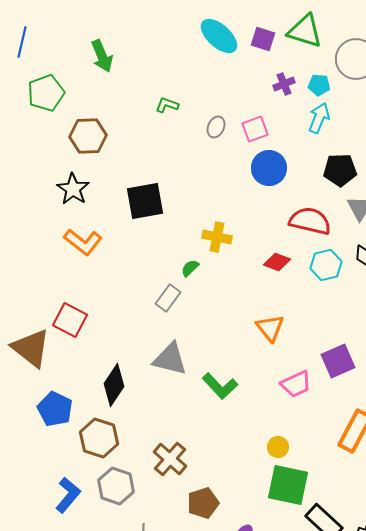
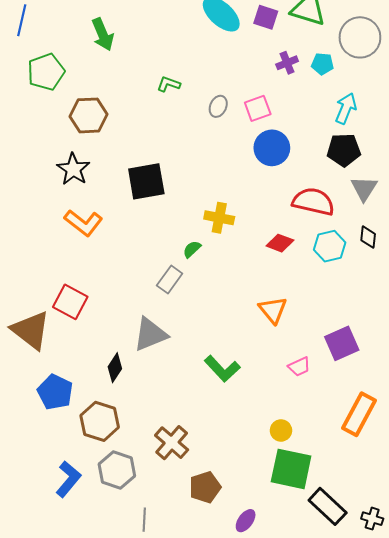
cyan arrow: (319, 118) -> (346, 108), moved
gray triangle: (170, 359) -> (150, 334), moved, turned -36
pink trapezoid: (296, 384) -> (299, 367), size x0.7
black diamond: (114, 385) -> (115, 368), size x0.7

